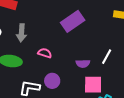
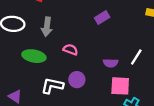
purple rectangle: (73, 21) -> (102, 17), size x0.6

